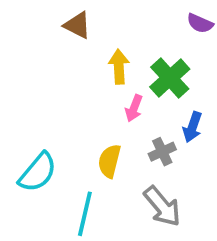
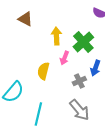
brown triangle: (77, 25) -> (25, 19), moved
yellow semicircle: (109, 161) -> (43, 71), moved

